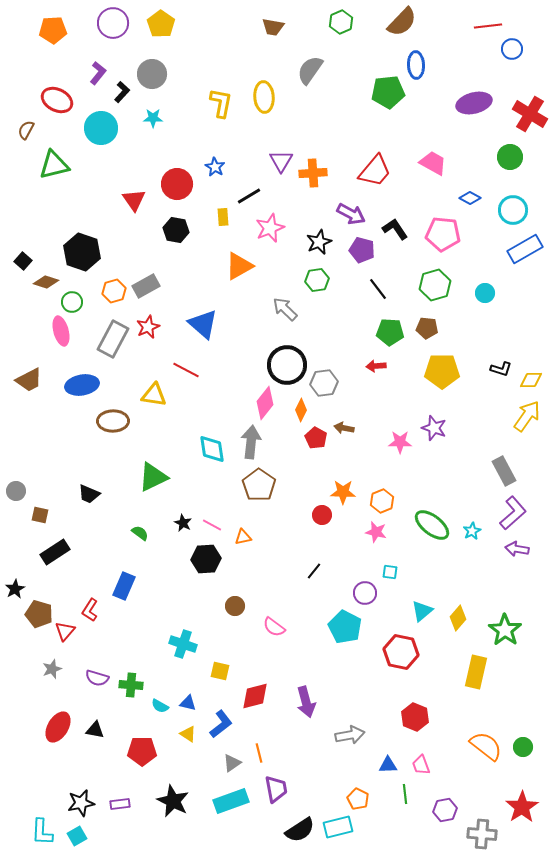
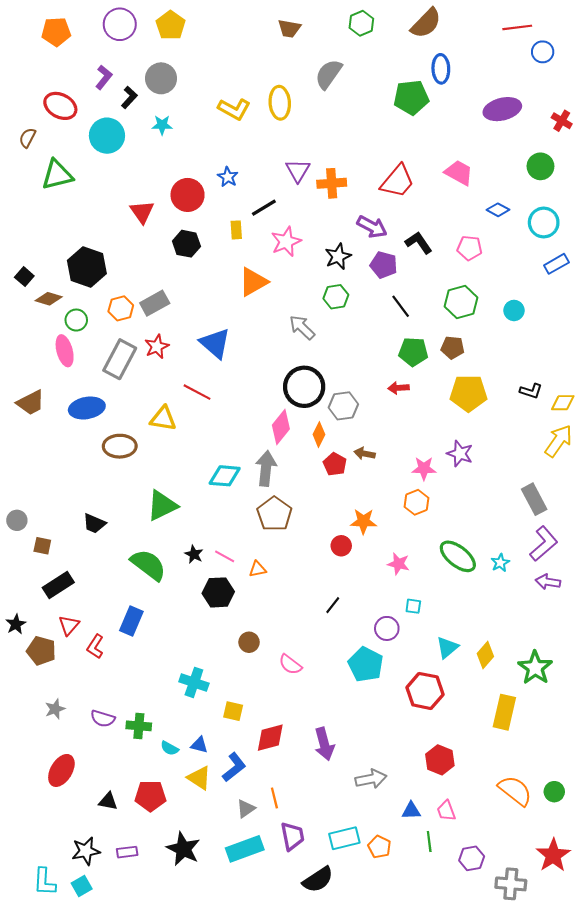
yellow L-shape: (221, 103) -> (234, 109), turned 108
red cross: (530, 114) -> (562, 121), size x0.6
pink pentagon: (443, 234) -> (469, 248), size x0.7
blue rectangle: (525, 249) -> (556, 264), size x0.7
cyan diamond: (212, 449) -> (225, 476), turned -76
orange hexagon: (382, 501) -> (416, 502), moved
green semicircle: (140, 533) -> (148, 565), size x2.0
red triangle: (65, 631) -> (69, 625), moved
black triangle: (95, 730) -> (108, 801), moved
yellow triangle: (188, 734) -> (199, 778), size x1.4
cyan rectangle: (338, 827) -> (344, 838), moved

